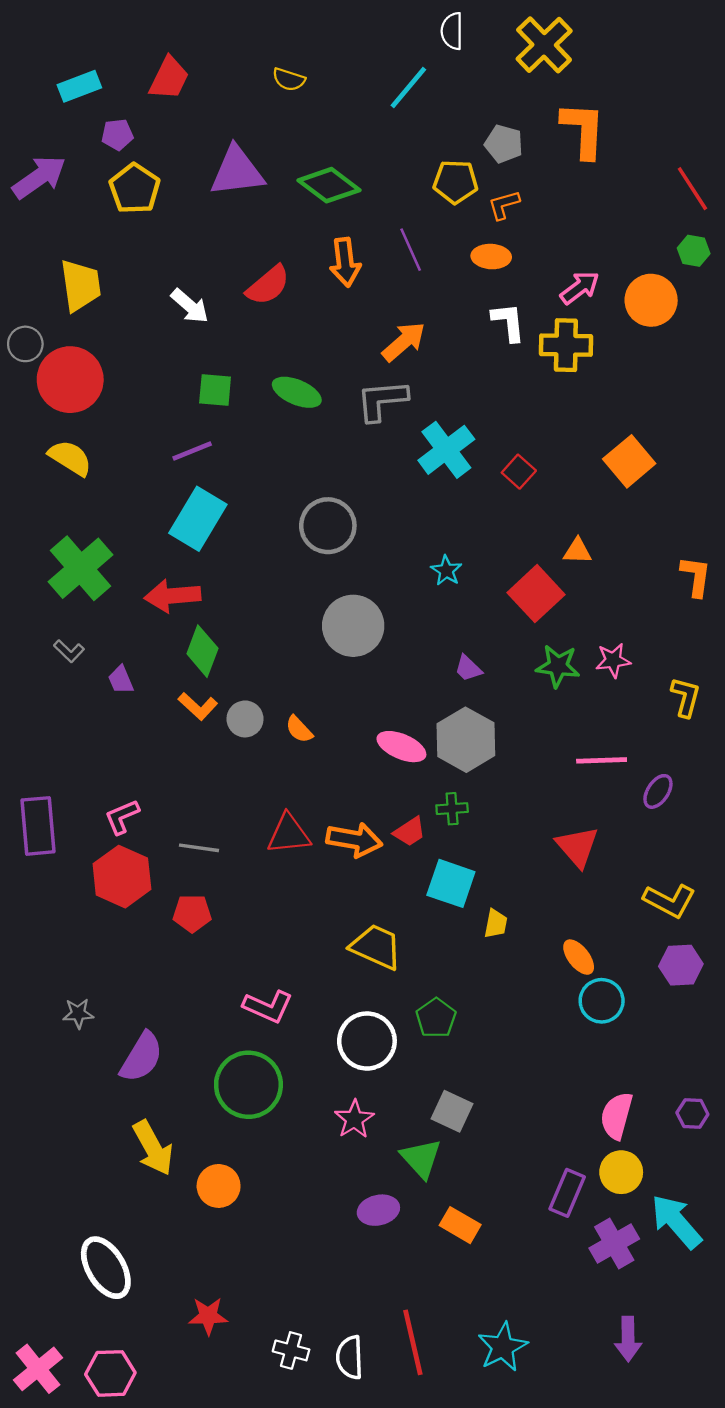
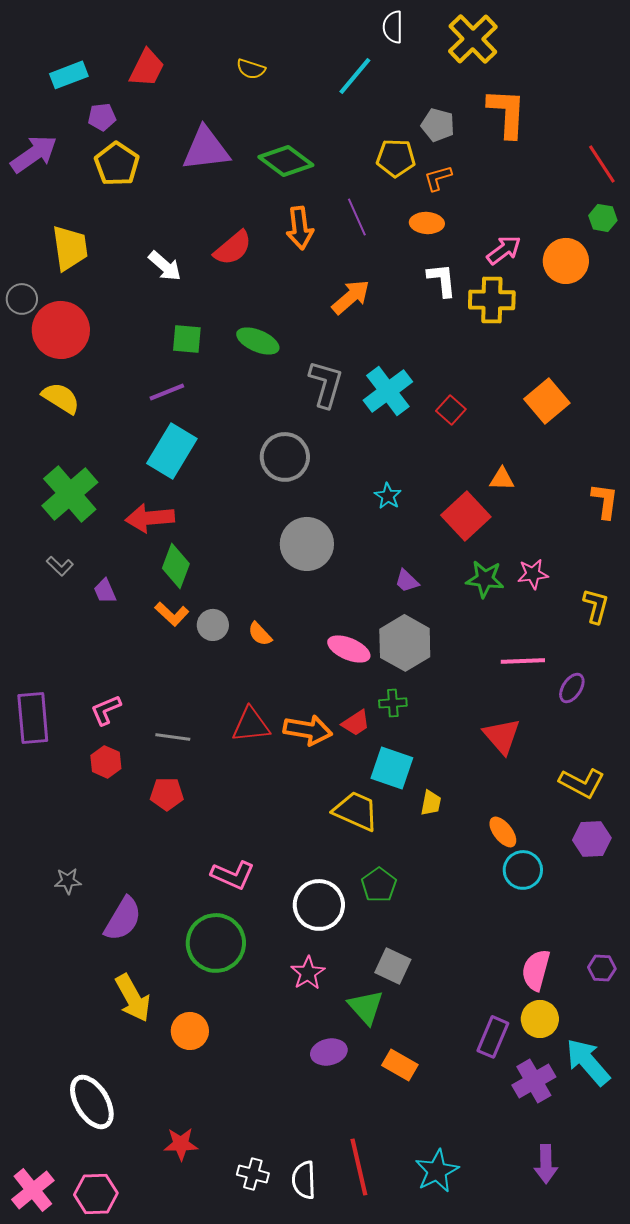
gray L-shape: (382, 400) -> (326, 384), moved, turned 111
red hexagon: (122, 877) -> (106, 762), size x0.6
yellow trapezoid: (376, 947) -> (356, 811), moved

